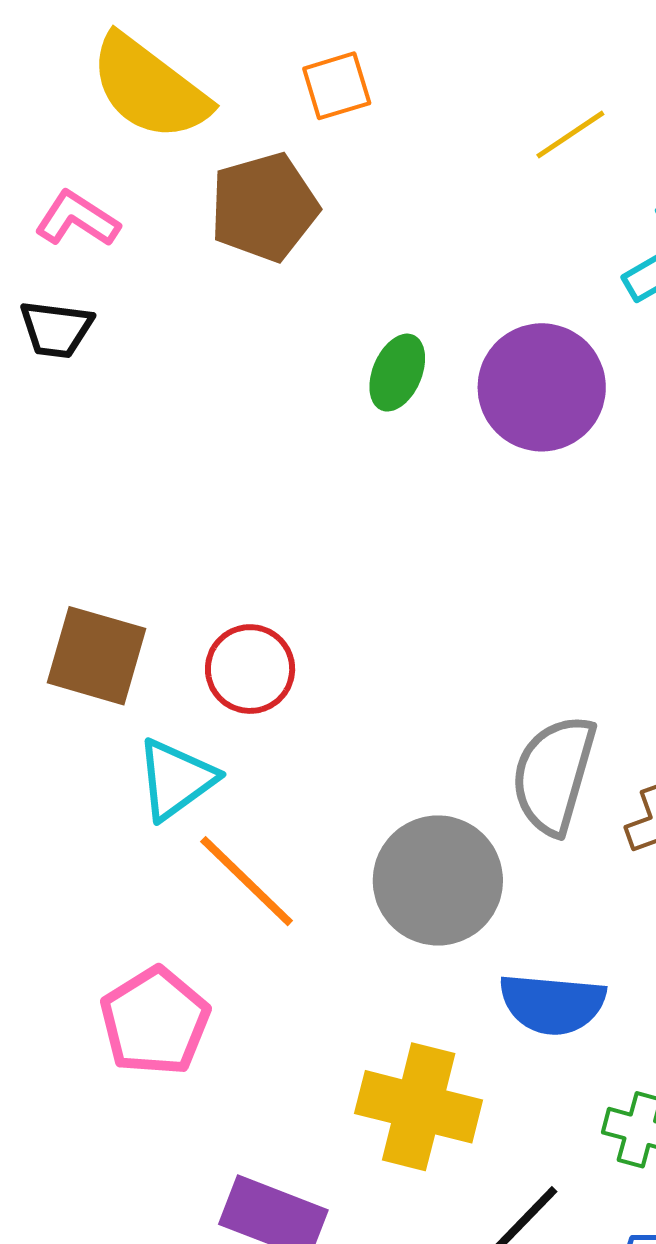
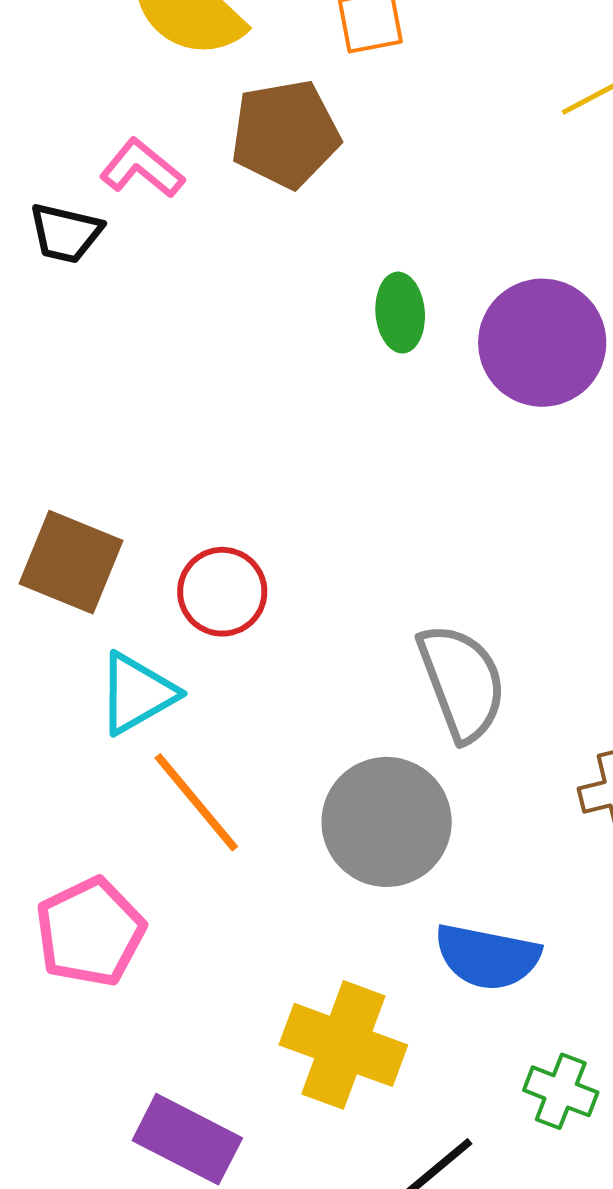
pink L-shape: (77, 219) -> (142, 168), moved
green ellipse: (397, 373) -> (400, 313), turned -34
gray semicircle: (554, 775) -> (462, 682), moved, turned 137

